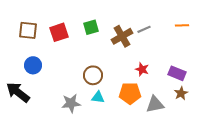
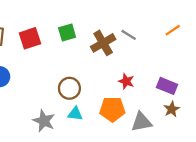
orange line: (182, 25) -> (173, 30), turned -32
gray line: (144, 29) -> (129, 35), turned 56
gray star: (71, 103) -> (44, 121), turned 30

